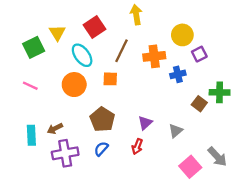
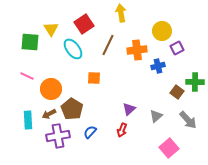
green square: (34, 47) -> (30, 42), turned 30
orange square: (110, 79) -> (94, 78), moved
orange circle: (74, 85) -> (51, 89), moved
brown pentagon: (102, 119) -> (72, 109), moved
gray arrow: (217, 157) -> (188, 120), moved

